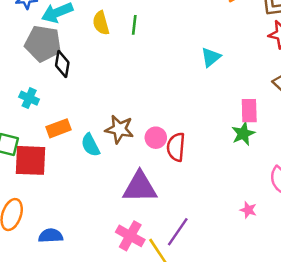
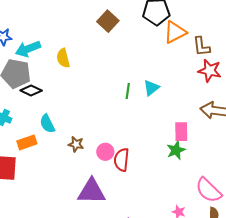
green line: (134, 25) -> (128, 91), moved
black diamond: (62, 64) -> (31, 91), turned -75
brown star: (119, 129) -> (76, 144), size x0.7
cyan semicircle: (90, 145) -> (47, 124), moved

